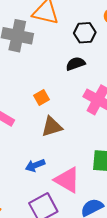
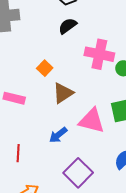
pink triangle: (67, 180) -> (92, 121), moved

